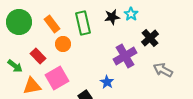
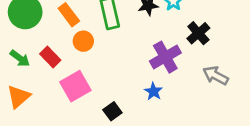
green arrow: (15, 66) -> (20, 58), moved
blue star: (107, 82) -> (153, 91), moved
orange triangle: (32, 86) -> (19, 97), moved, turned -30

